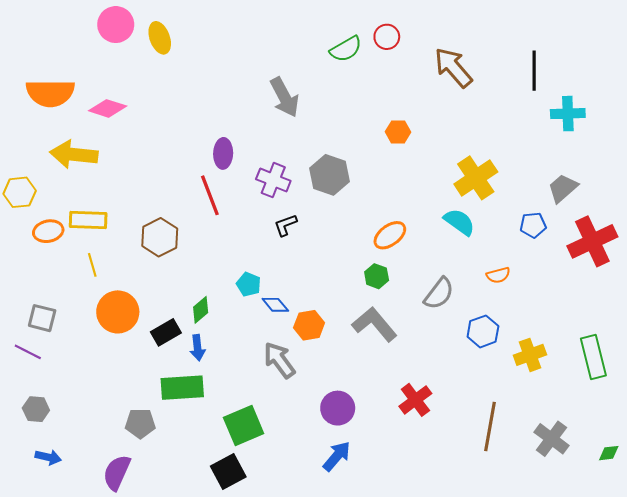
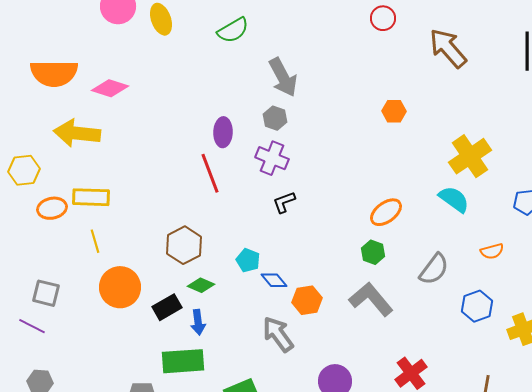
green semicircle: (346, 49) -> (233, 30), moved
gray hexagon: (330, 175) -> (275, 118), moved, size x0.6
brown hexagon: (160, 237) -> (184, 245), moved
green diamond: (201, 310) -> (201, 285), turned 64

